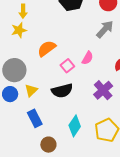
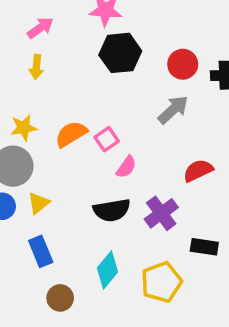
yellow star: (19, 30) -> (24, 128), moved
pink semicircle: (88, 58) -> (126, 167), moved
pink square: (67, 66) -> (107, 139), moved
black semicircle: (62, 91) -> (112, 210), moved

